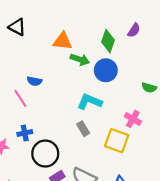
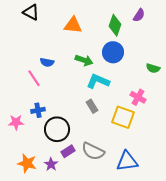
green arrow: (80, 59) -> (84, 60), moved

